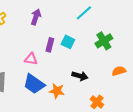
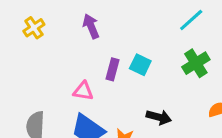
cyan line: (84, 13) -> (191, 20), moved
purple arrow: (36, 17) -> (91, 26), turned -42

